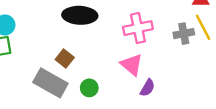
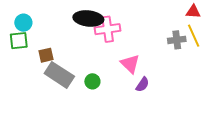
pink cross: (138, 28) -> (108, 29), moved
brown square: (65, 58) -> (46, 55), moved, turned 35

